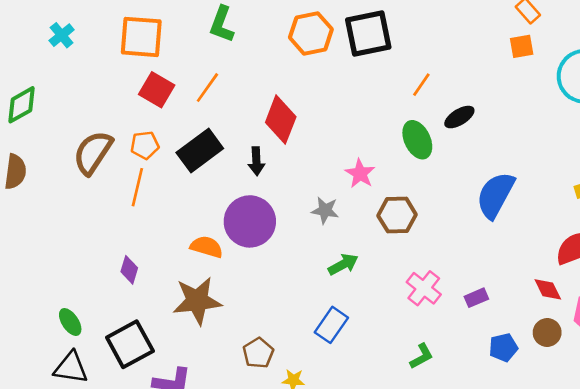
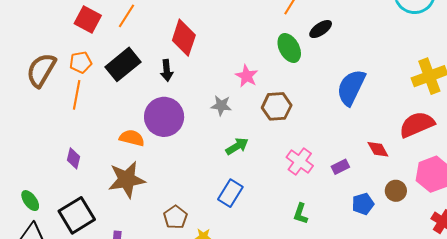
red diamond: (548, 289) -> (378, 149), moved
green L-shape: (422, 356) -> (301, 214), turned 140

